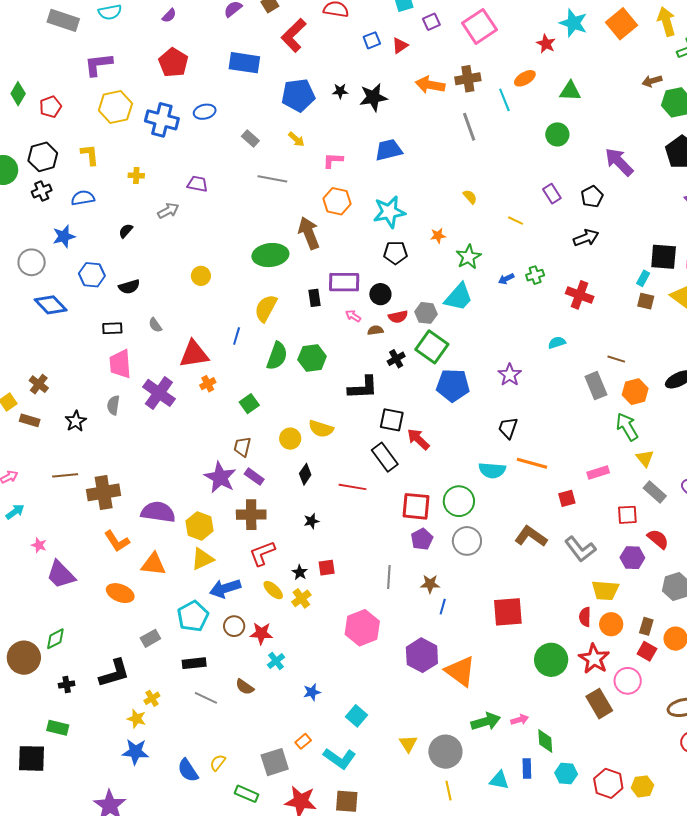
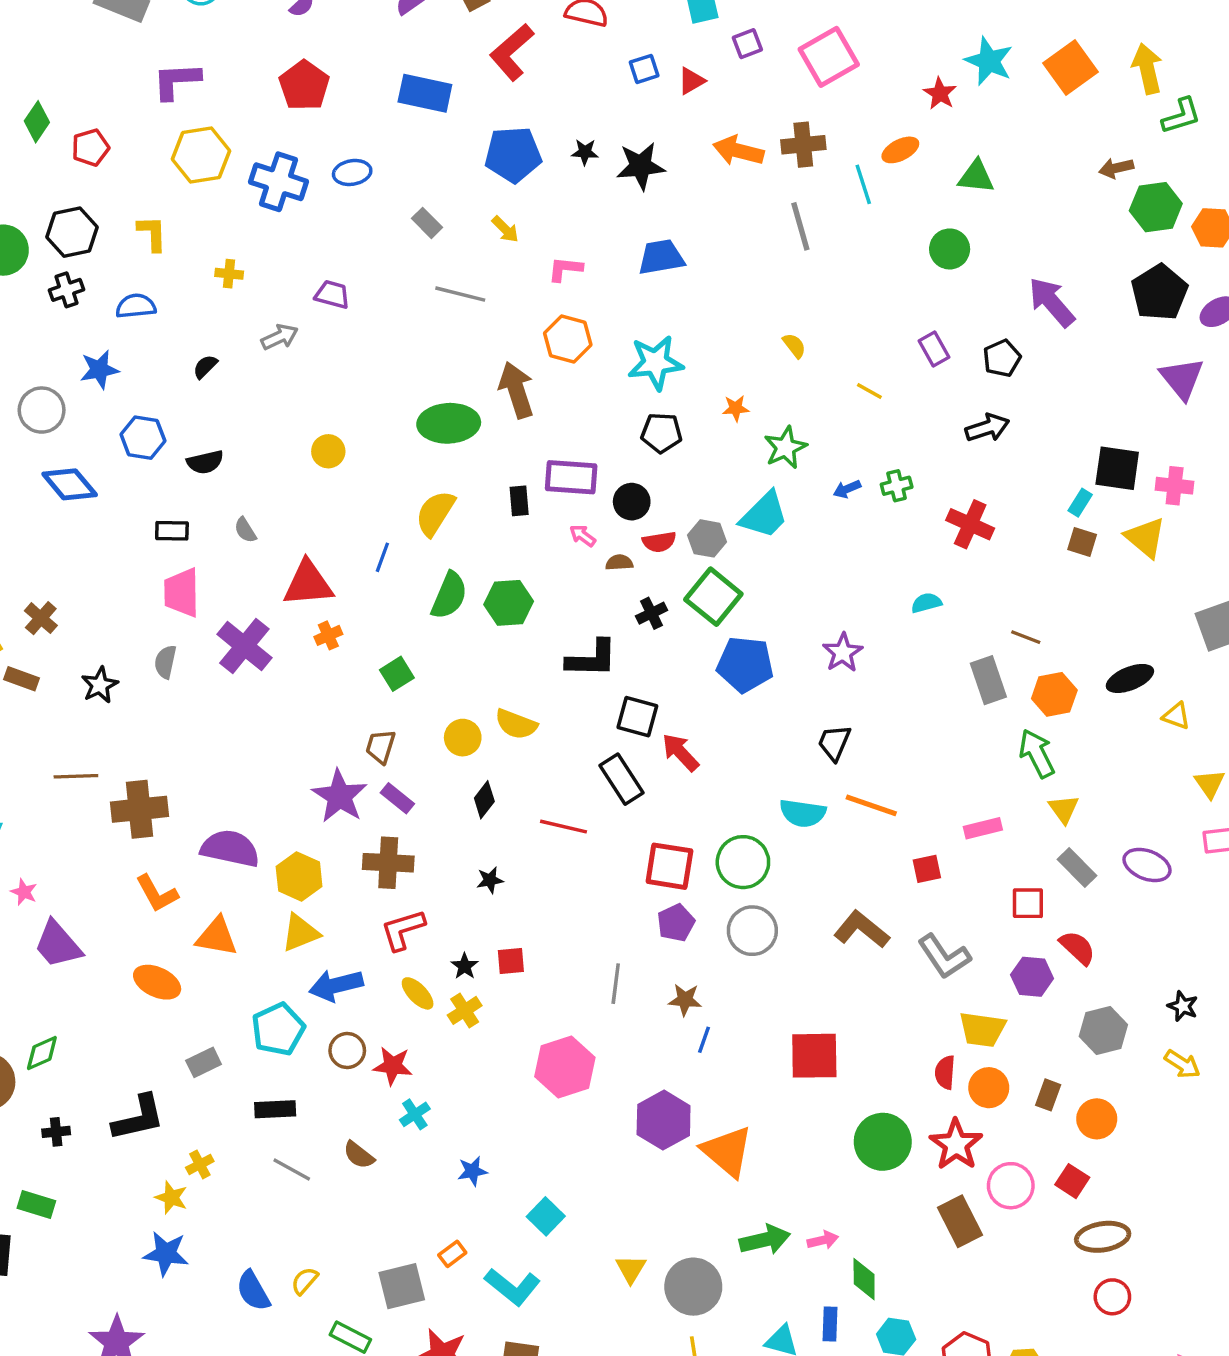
red square: (647, 651) -> (1072, 1181), moved

